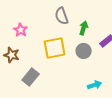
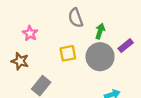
yellow square: (55, 48) -> (68, 53), size x0.7
gray circle: (84, 51) -> (100, 57), size x1.6

